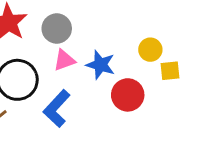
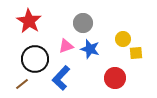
gray circle: (57, 28) -> (83, 23), moved
red circle: (128, 95) -> (115, 78), moved

